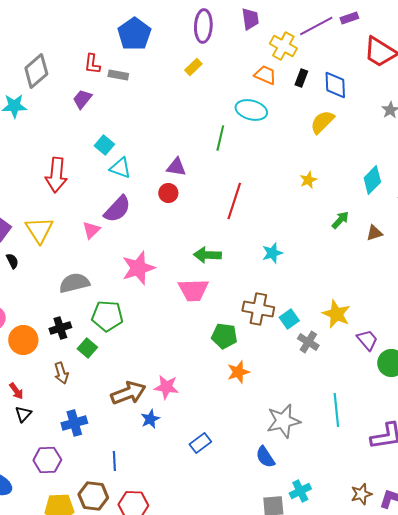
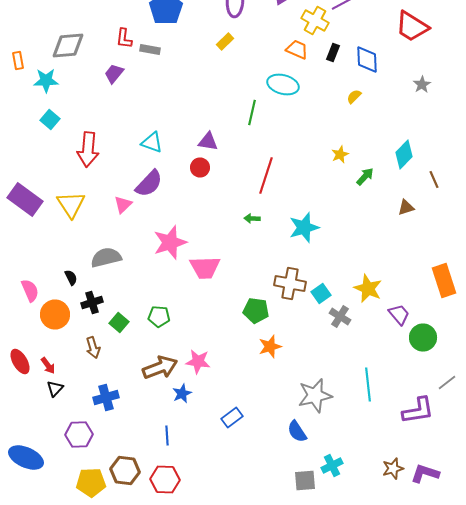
gray diamond: (36, 71) -> (68, 46), turned 36
yellow semicircle: (322, 122) -> (354, 96), size x0.6
cyan square: (104, 145) -> (50, 120), moved
green arrow: (340, 220) -> (365, 176), moved
cyan star: (272, 253) -> (304, 228), size x1.4
green arrow: (207, 255) -> (252, 218), moved, size x0.6
black semicircle: (12, 261) -> (71, 278), moved
pink trapezoid: (193, 290) -> (205, 268), moved
green pentagon: (107, 316) -> (159, 316), moved, size x0.7
blue line: (114, 461) -> (167, 436), moved

